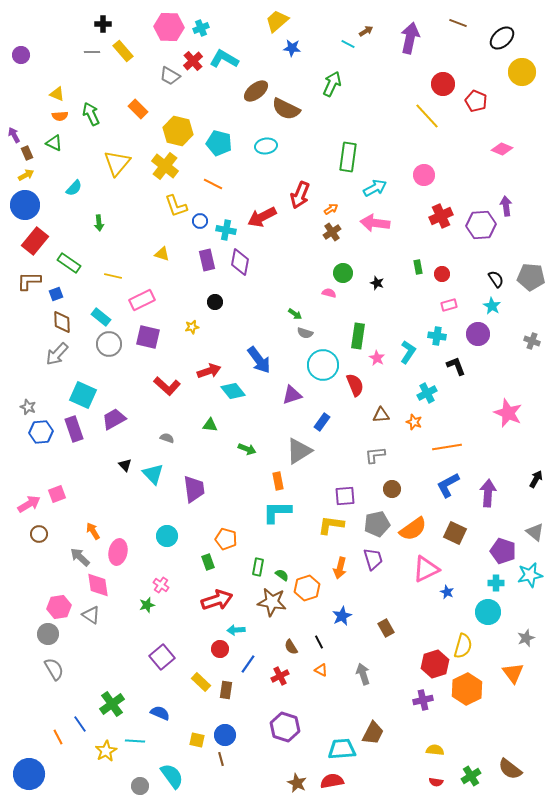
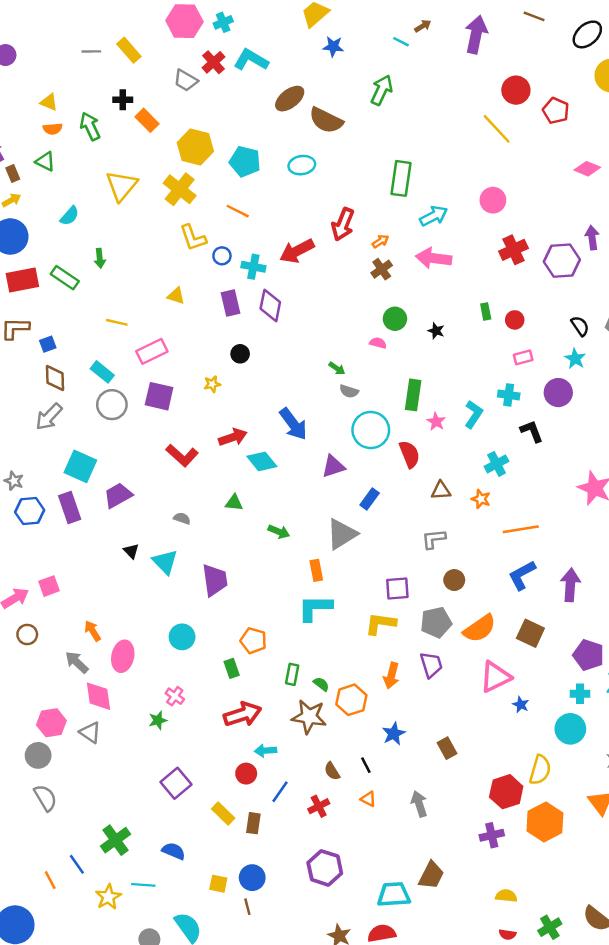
black cross: (103, 24) -> (123, 100), moved
red rectangle: (35, 241) -> (22, 280), turned 40
green rectangle: (69, 263) -> (65, 278), moved

